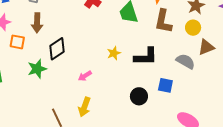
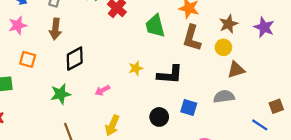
orange square: (17, 42) -> (28, 59), moved
gray semicircle: (186, 61) -> (224, 97), moved, turned -42
green star: (37, 69) -> (61, 94), moved
yellow arrow: (84, 107) -> (112, 125), moved

